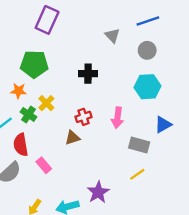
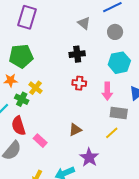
black cross: (88, 74) -> (77, 54), moved
red cross: (84, 117) -> (79, 83), moved, turned 32
pink arrow: (117, 118) -> (107, 91), moved
brown triangle: (72, 138) -> (75, 130), moved
yellow line: (137, 174) -> (112, 133), moved

